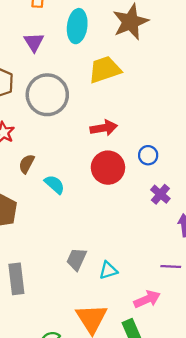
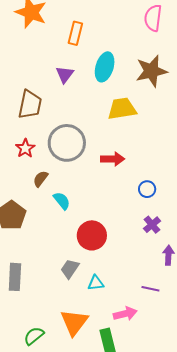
gray circle: (47, 95) -> (67, 143), moved
red circle: (108, 168) -> (92, 235), moved

